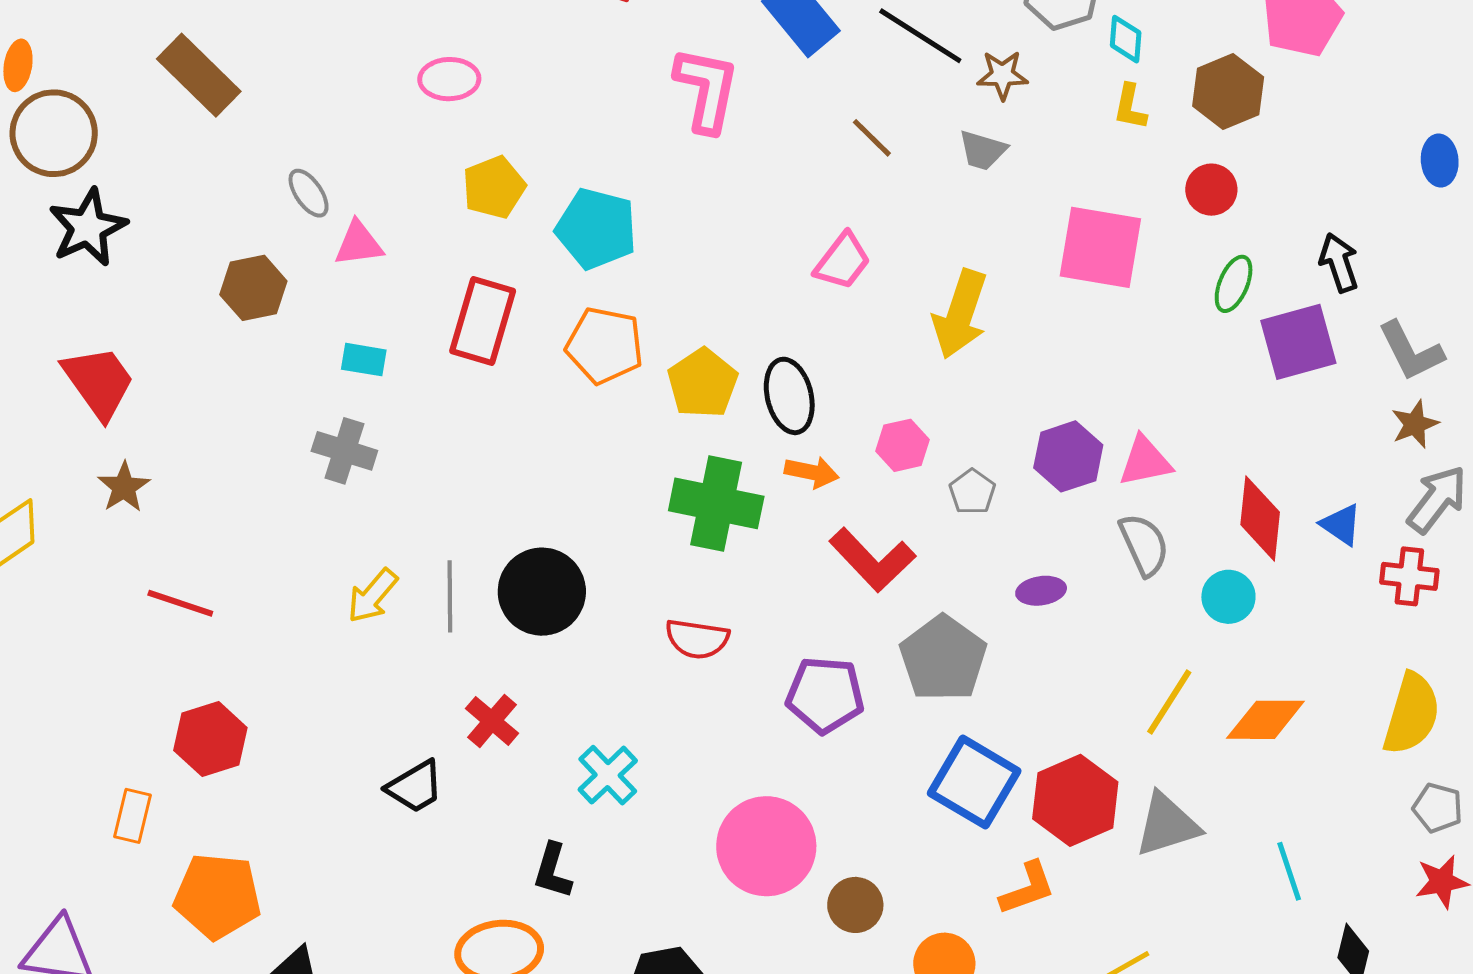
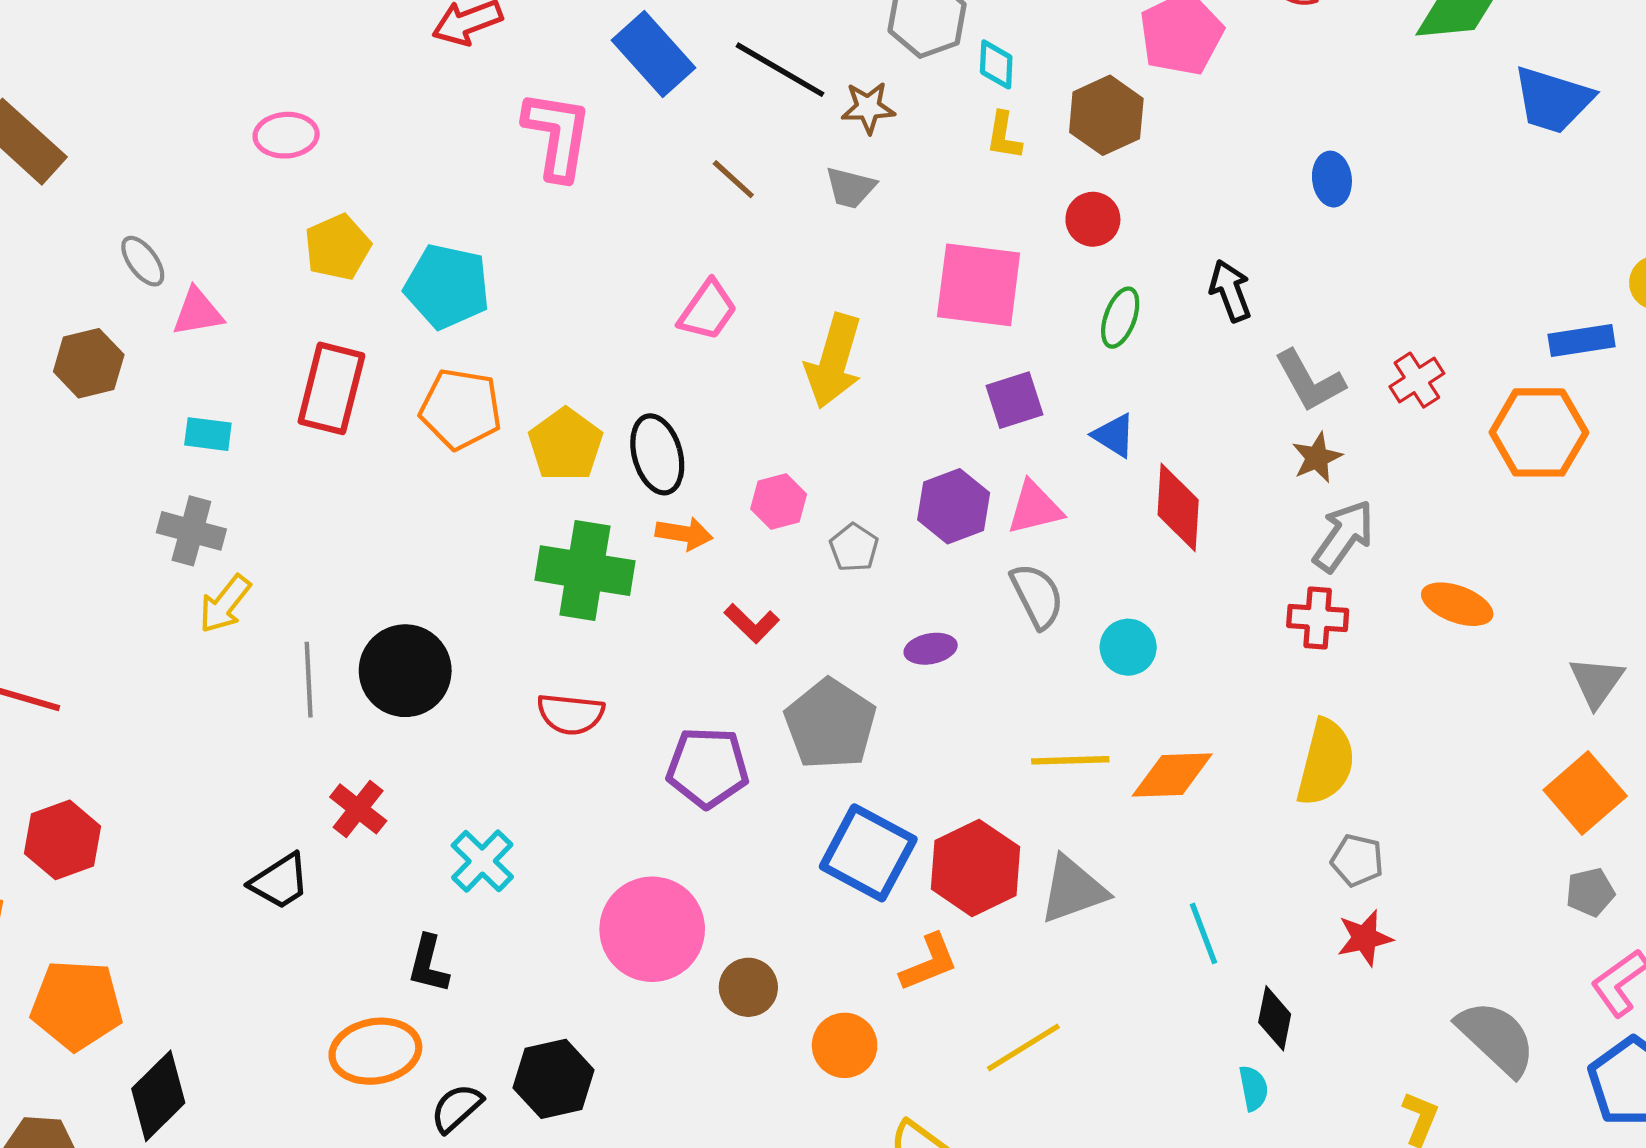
purple square: (1298, 342) -> (1015, 400), moved, size x0.7
red diamond: (1260, 518) -> (1178, 507), moved
blue triangle: (1341, 525) -> (1114, 435), moved
red L-shape: (872, 560) -> (752, 623), size x0.6
yellow arrow: (372, 596) -> (225, 604), moved
yellow line: (1169, 702) -> (1070, 760), turned 58

